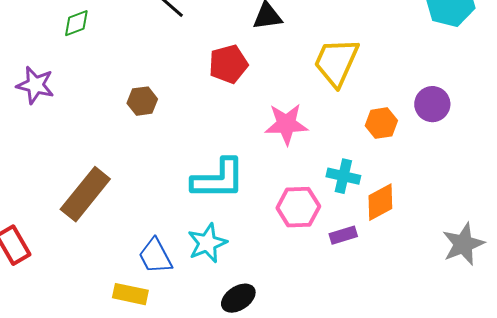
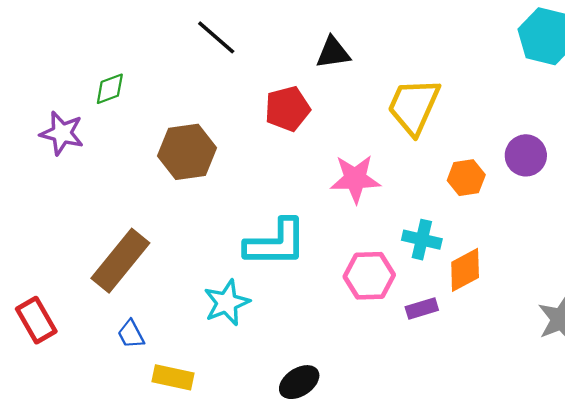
green diamond: (76, 23) -> (110, 89), moved
brown hexagon: (142, 101) -> (187, 152), size x1.6
cyan star: (207, 243) -> (227, 303), moved
blue trapezoid: (155, 256) -> (131, 334), moved, size x0.7

